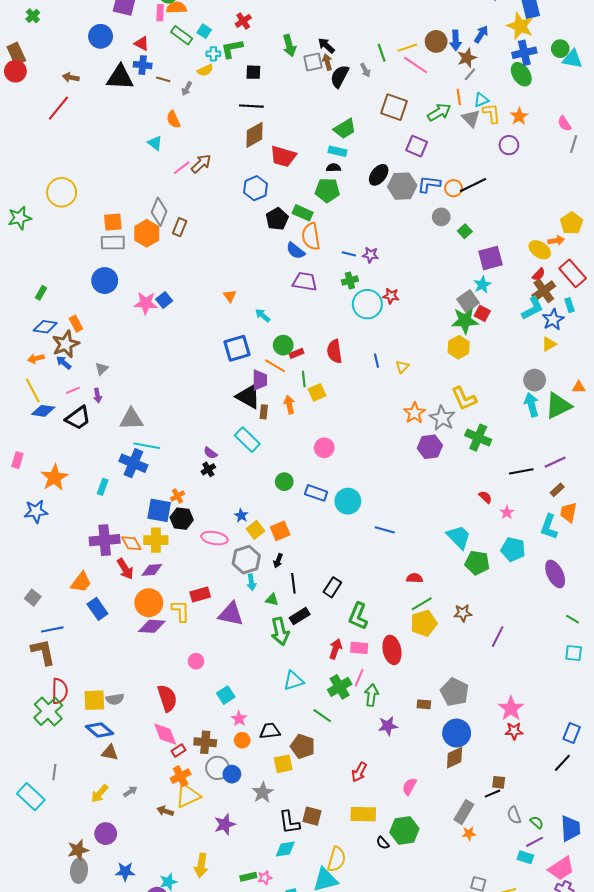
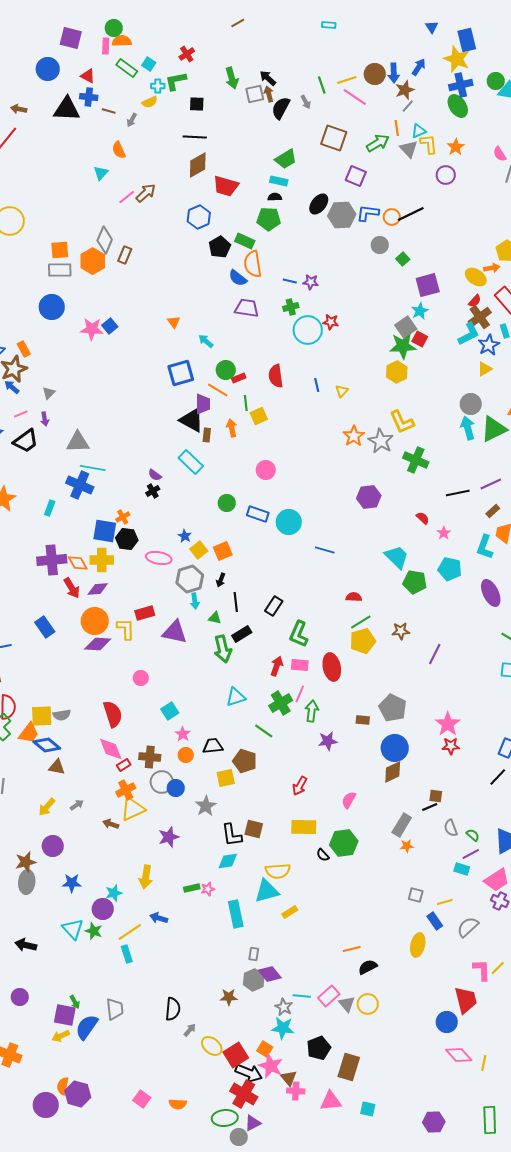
cyan triangle: (155, 143) -> (101, 173), turned 35
purple hexagon: (430, 447) -> (369, 497), moved
orange trapezoid: (81, 582) -> (29, 733), moved
yellow semicircle: (337, 859) -> (278, 871), turned 70

